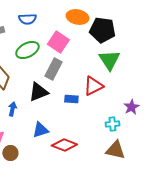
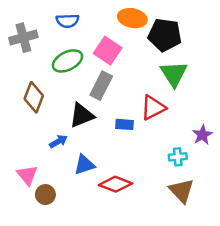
blue arrow: (12, 109) -> (58, 141), moved, turned 48
brown triangle: (115, 150) -> (182, 191), turned 35

